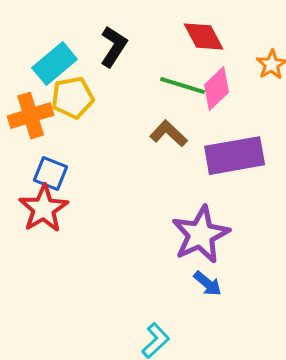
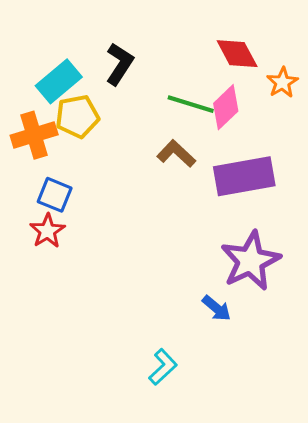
red diamond: (204, 37) -> (237, 54), moved
red star: (44, 209) -> (47, 231), size x0.7
purple star: (201, 235) -> (250, 261), moved

